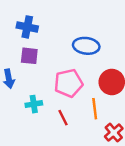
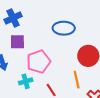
blue cross: (27, 27) -> (13, 18), turned -30
pink pentagon: (69, 83) -> (39, 62), moved

